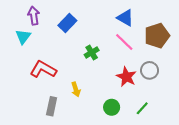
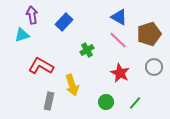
cyan triangle: (23, 37) -> (22, 35), turned 35
gray circle: (150, 70) -> (154, 67), moved
yellow arrow: (76, 89) -> (72, 85), size x1.5

